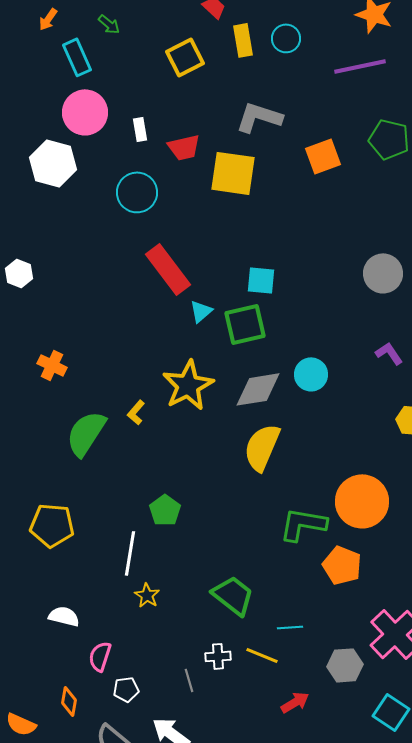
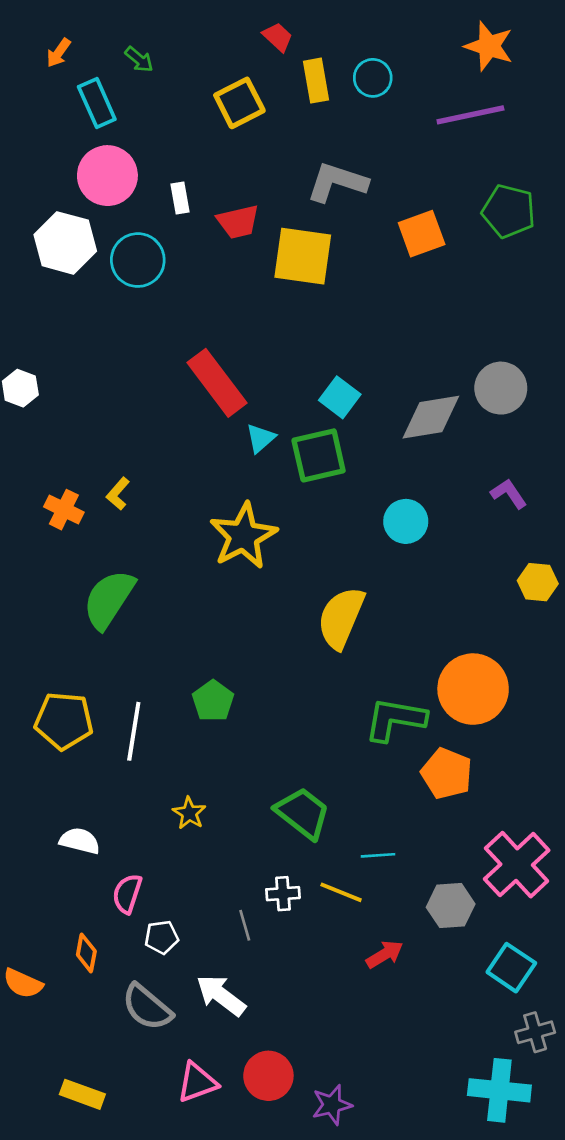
cyan circle: (137, 192) -> (138, 260), moved
cyan square: (261, 280) -> (340, 397), turned 32
gray diamond: (258, 389) -> (431, 417), moved
yellow L-shape: (136, 412) -> (118, 494), moved
white line: (130, 553) -> (134, 731), moved

